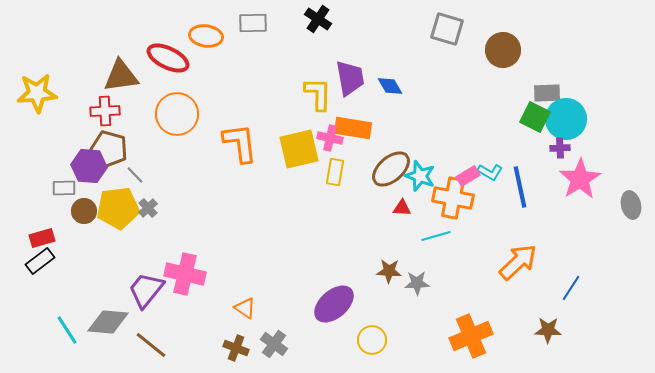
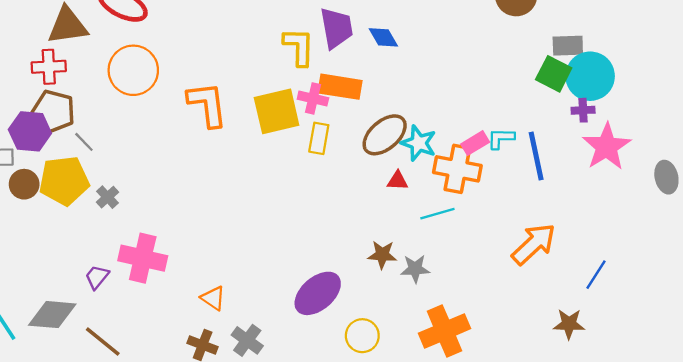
cyan L-shape: (490, 172) -> (501, 138), turned 150
gray cross: (148, 208) -> (107, 197), moved
purple trapezoid: (146, 290) -> (97, 277), size x0.6
orange cross: (471, 336) -> (444, 331), moved

